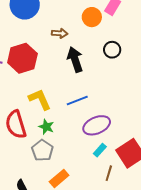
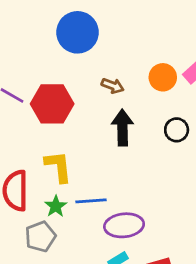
blue line: (77, 101) -> (91, 201), moved

